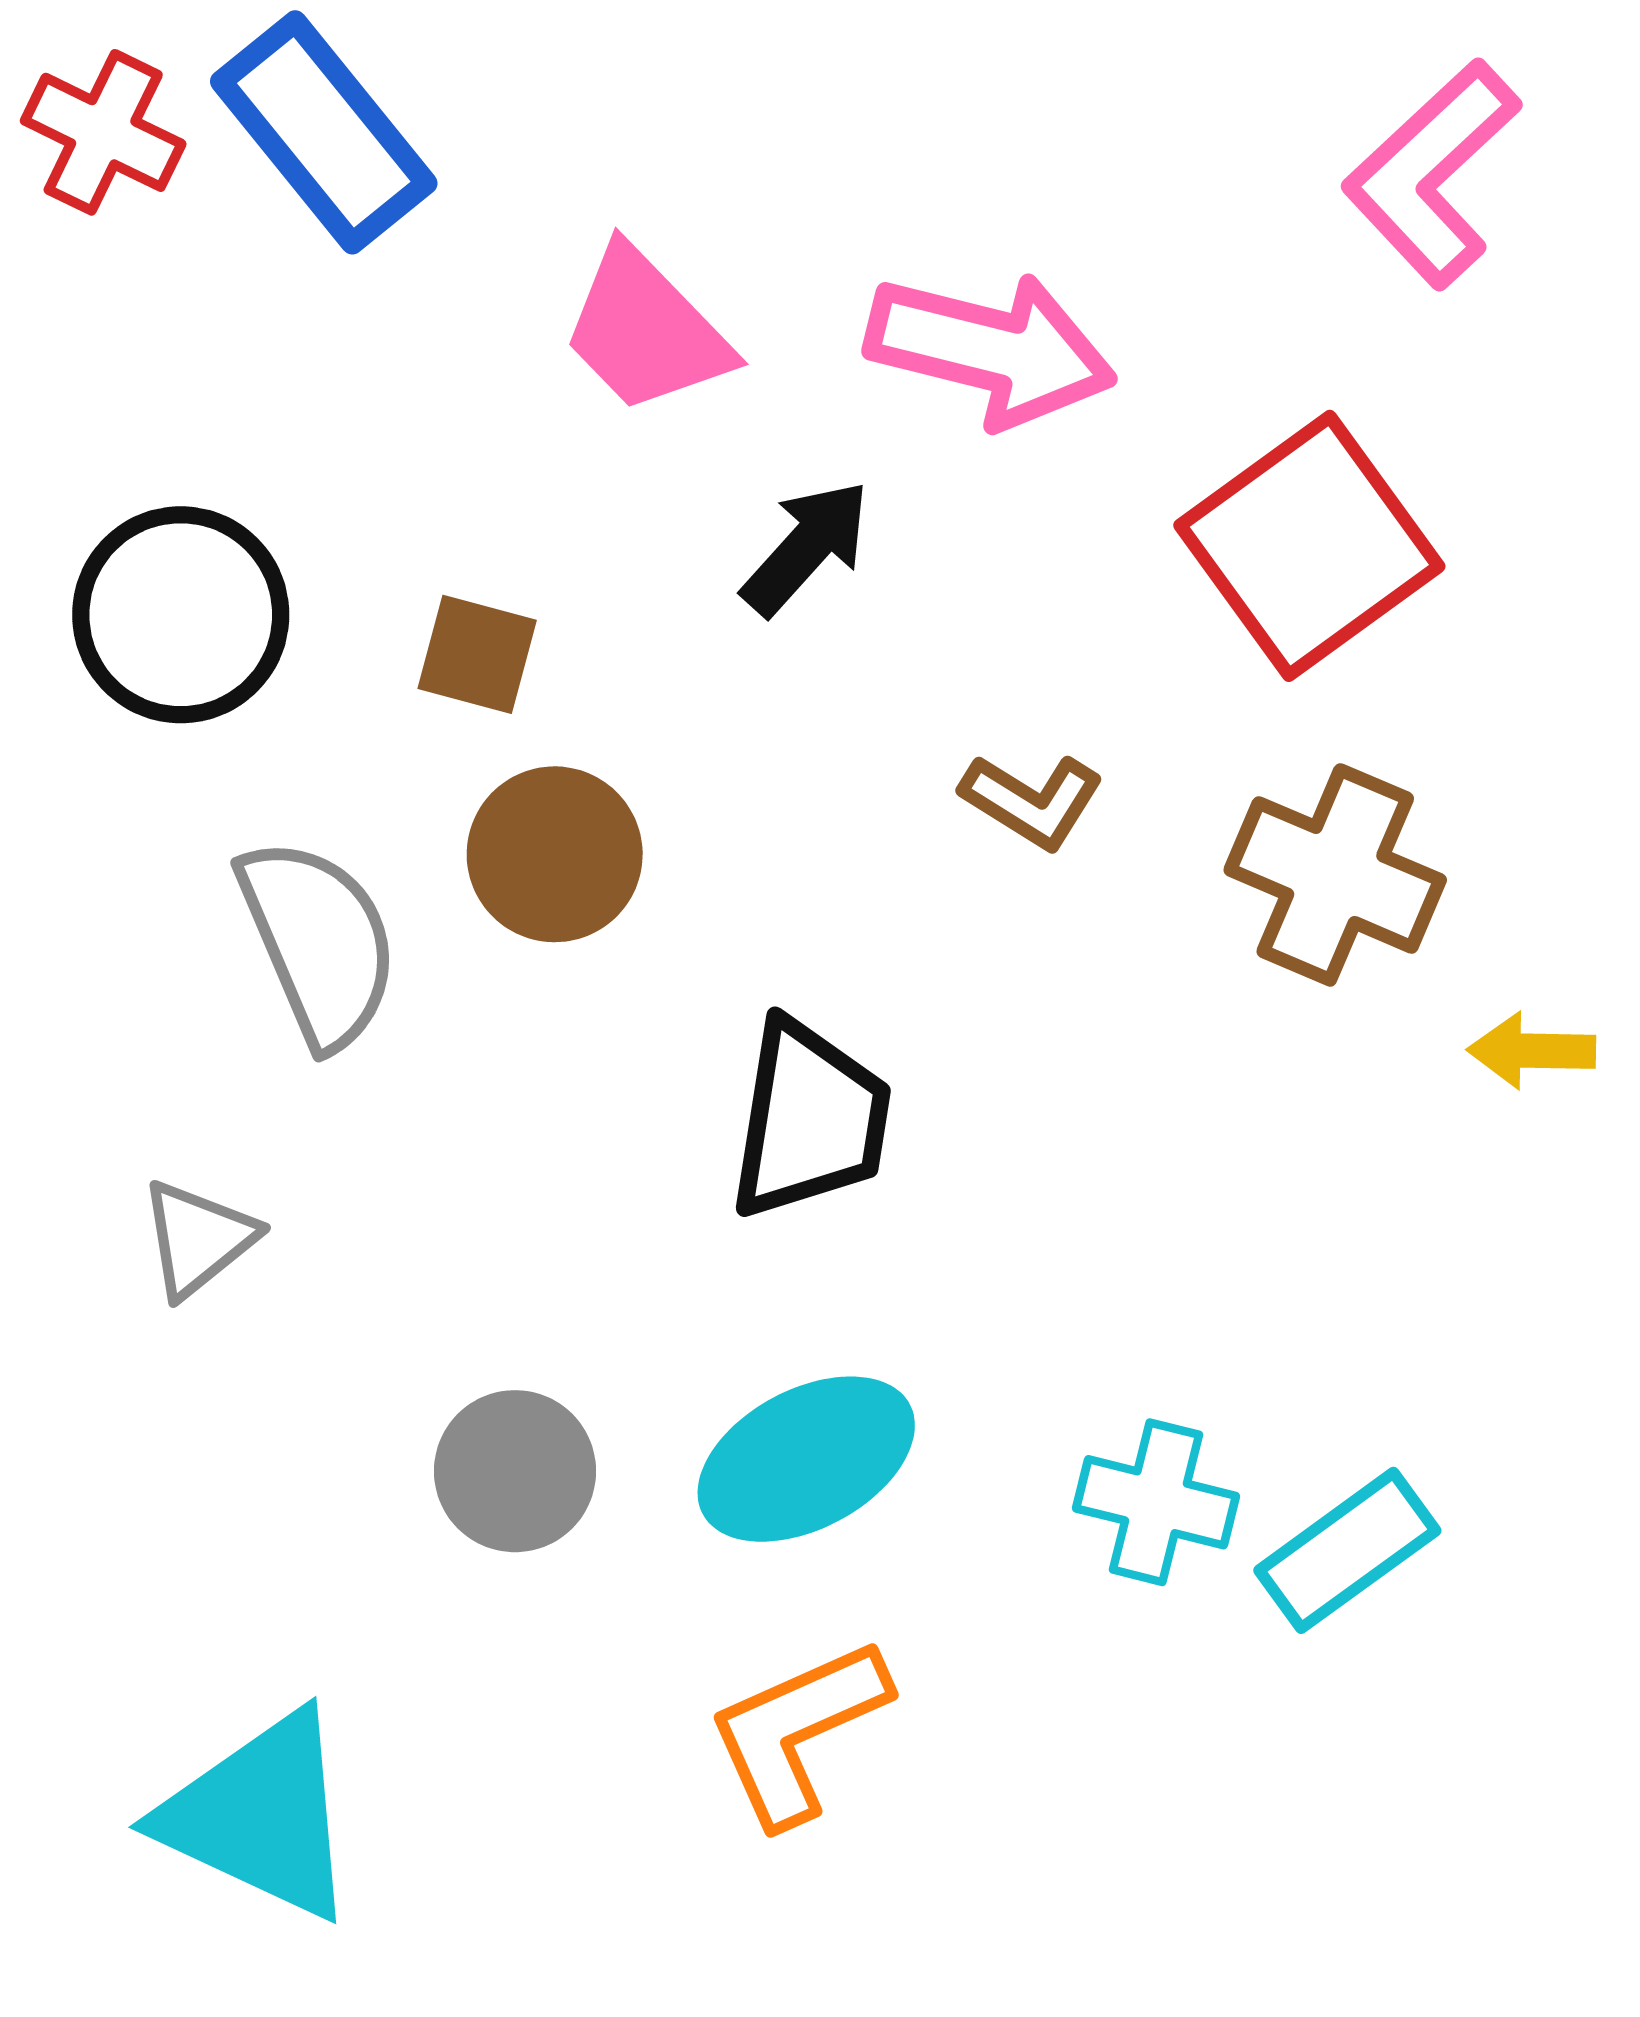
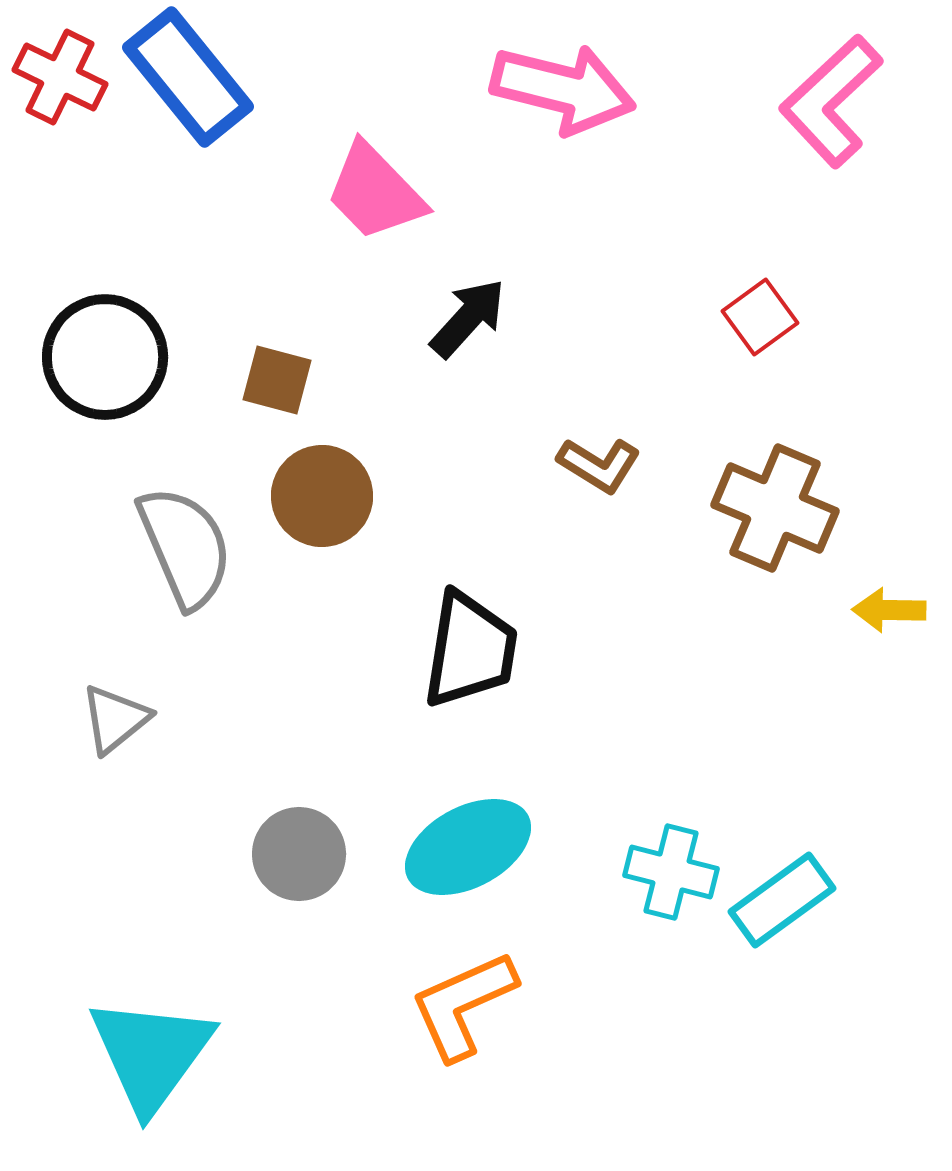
pink arrow: (991, 349) -> (563, 89), moved
red square: (1309, 546) -> (760, 317), size x0.5
cyan triangle: (260, 1816) -> (151, 1054), turned 41

